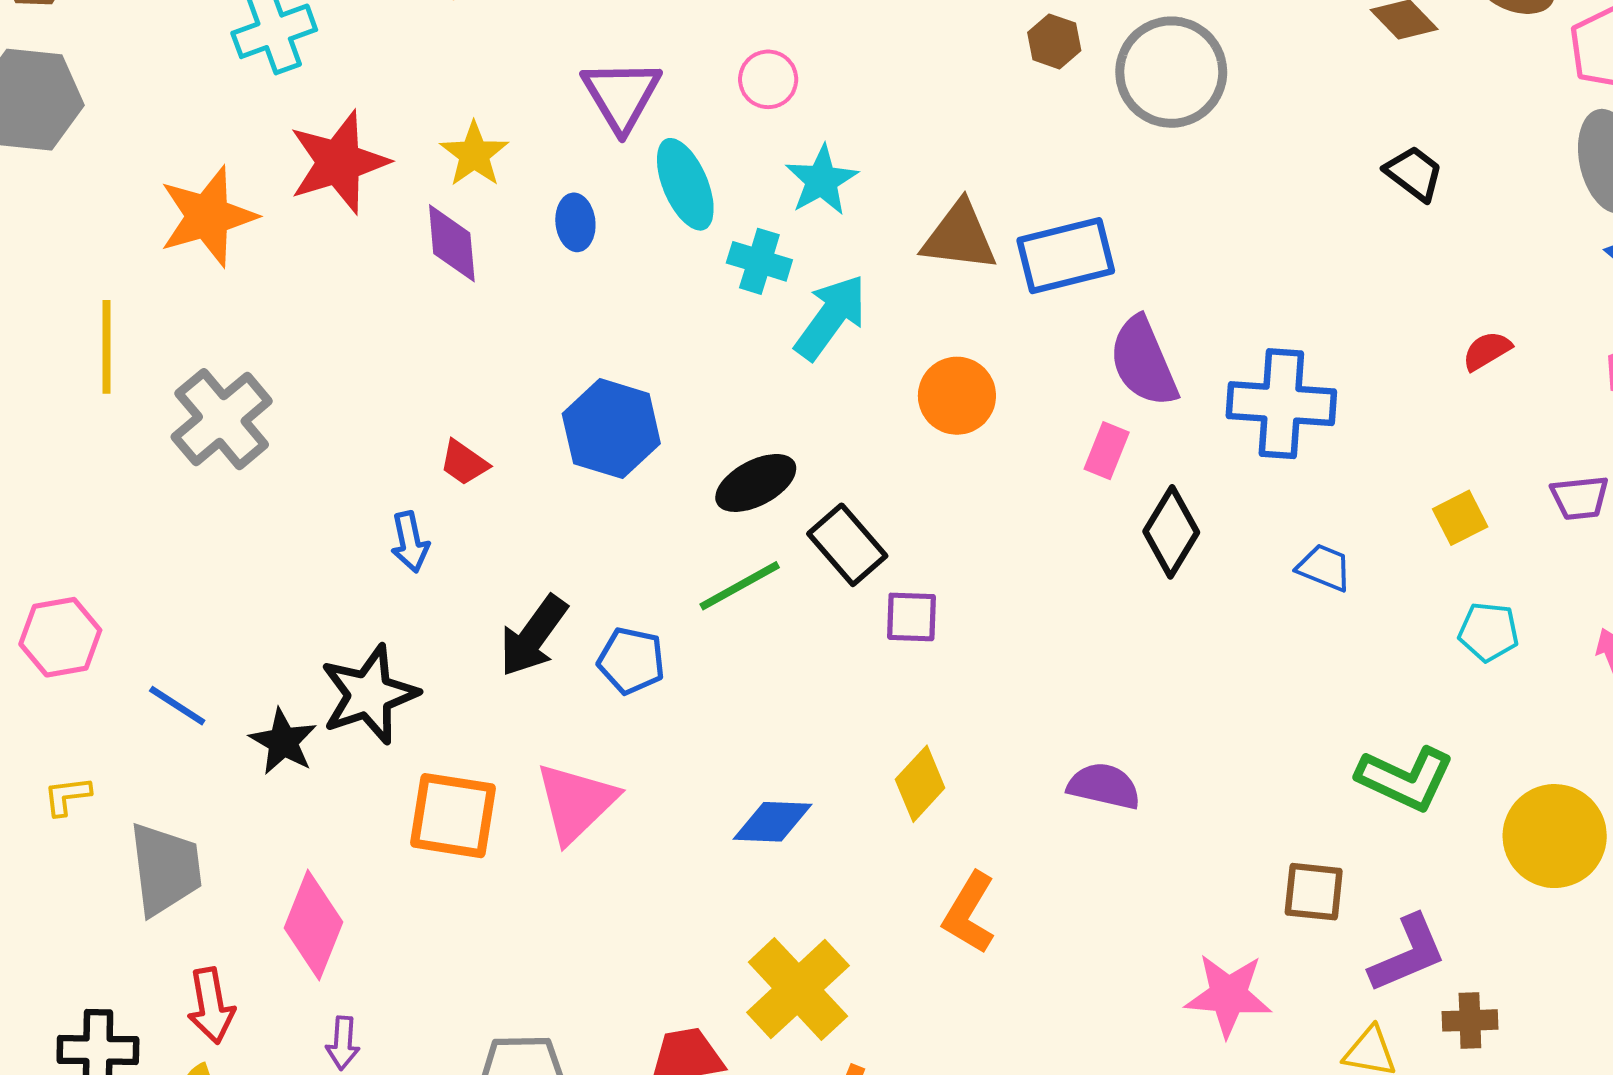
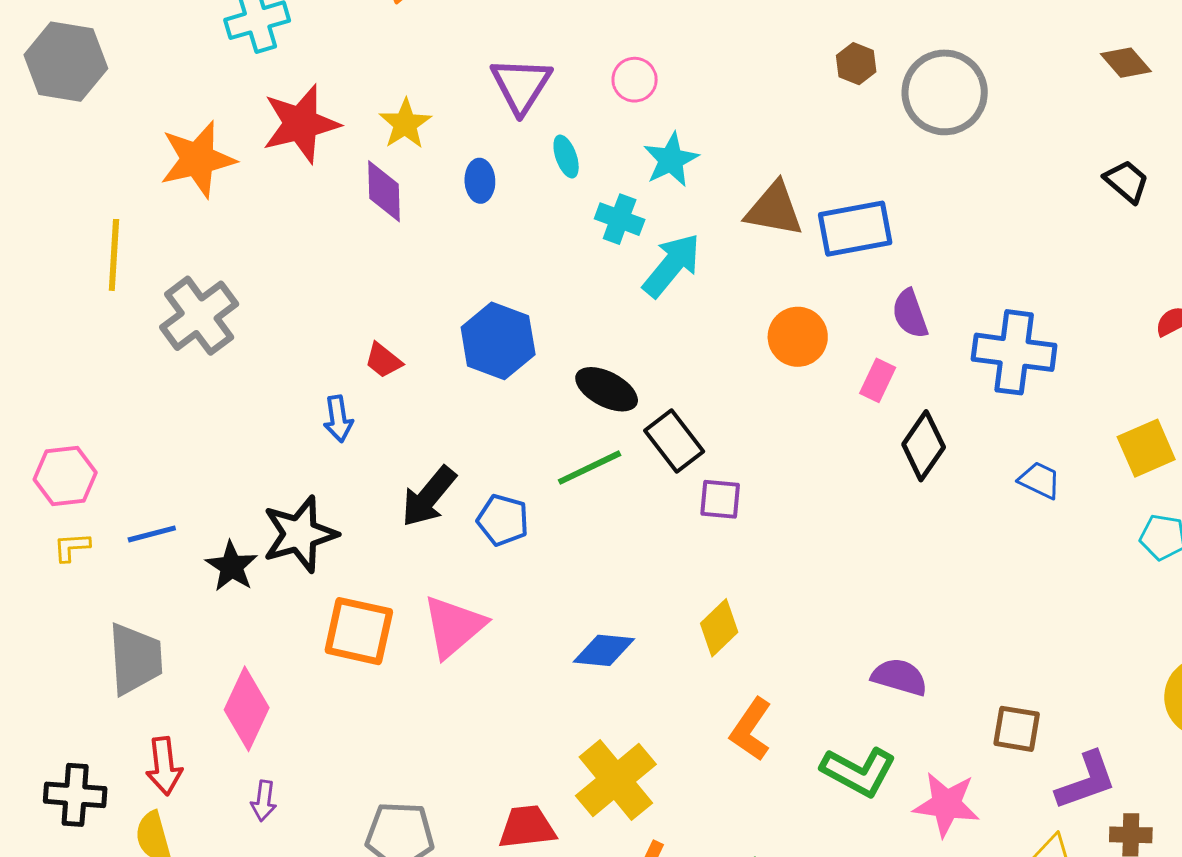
cyan ellipse: (685, 184) -> (566, 157), size x0.6
purple semicircle: (1143, 362) -> (910, 314), size x0.7
orange circle: (957, 396) -> (798, 337), moved
black ellipse: (756, 483) -> (607, 389), turned 52
yellow square: (1460, 518) -> (1146, 448), size x1.4
blue line: (177, 706) -> (152, 534), turned -51
green L-shape: (1405, 779) -> (859, 772), moved
purple semicircle: (1104, 786) -> (900, 677), moved
yellow L-shape: (67, 796) -> (72, 547), moved

